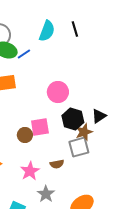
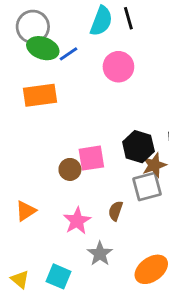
black line: (75, 29) -> (128, 18), moved
pink circle: (58, 92) -> (118, 67), moved
brown semicircle: (57, 164) -> (116, 211), turned 120

